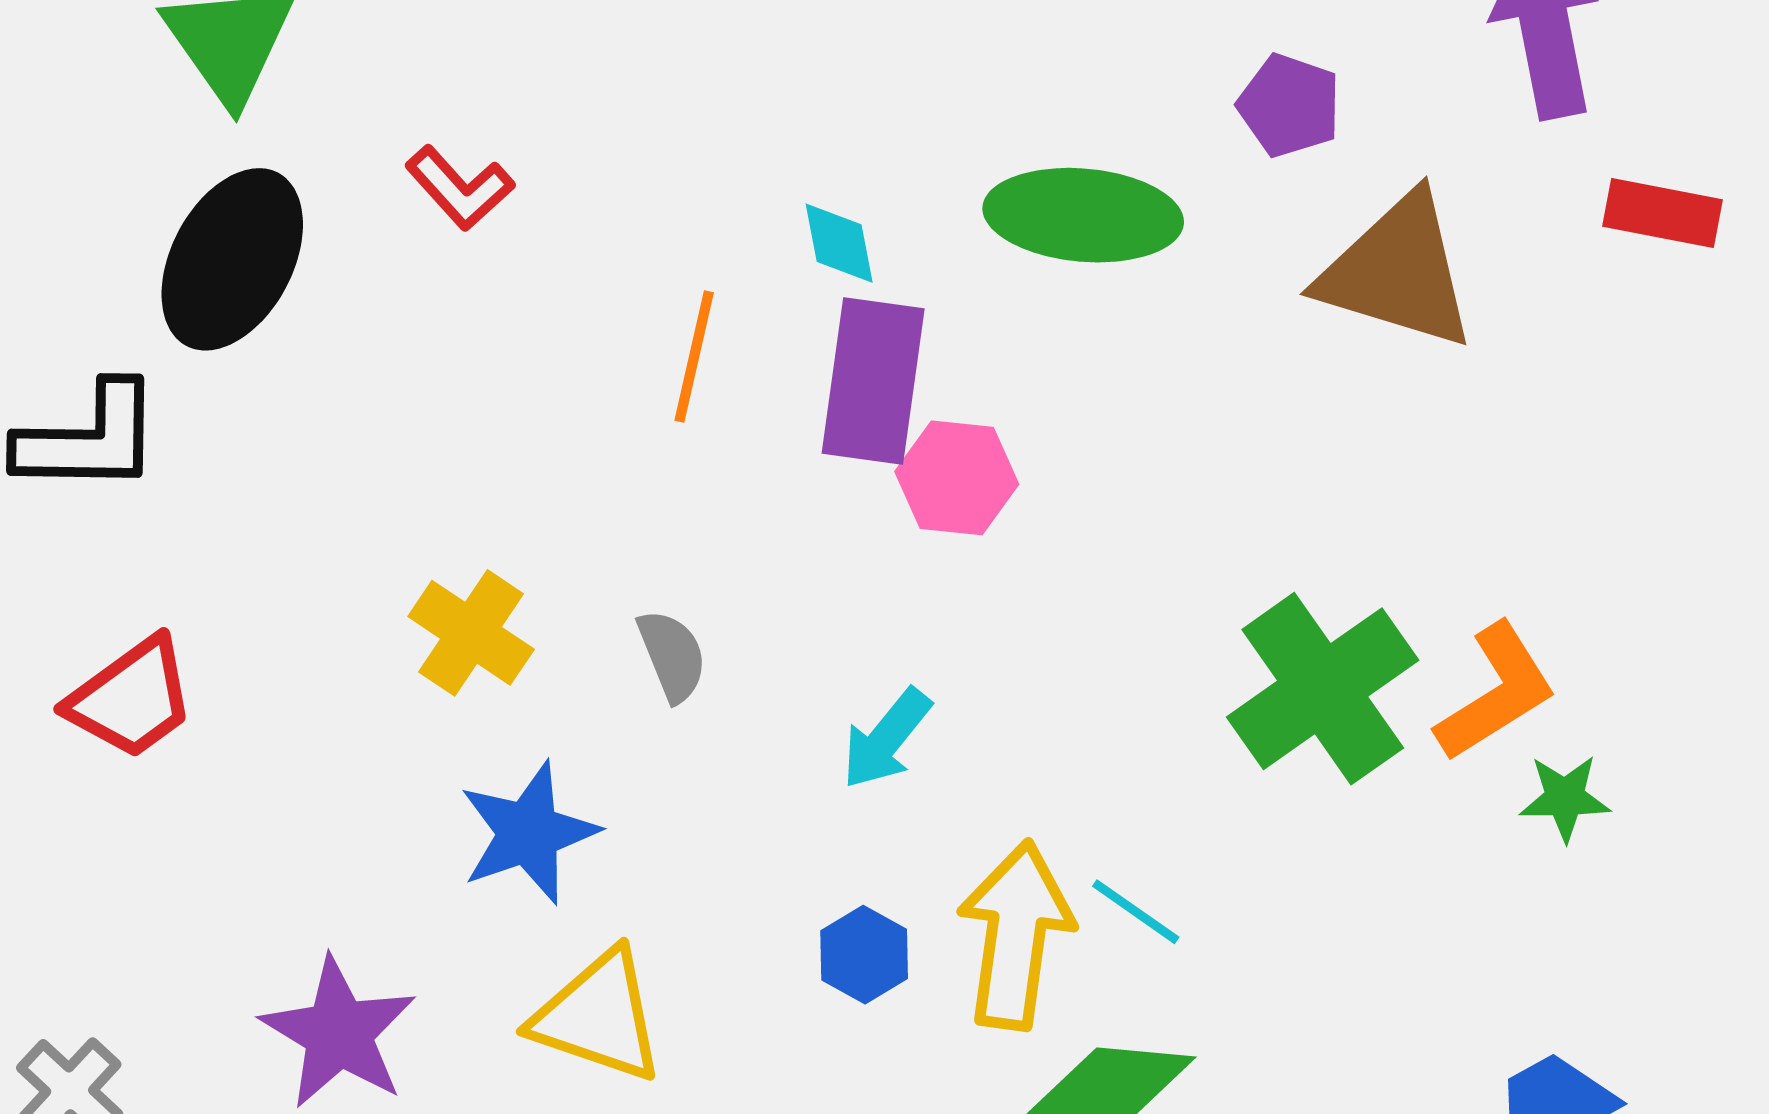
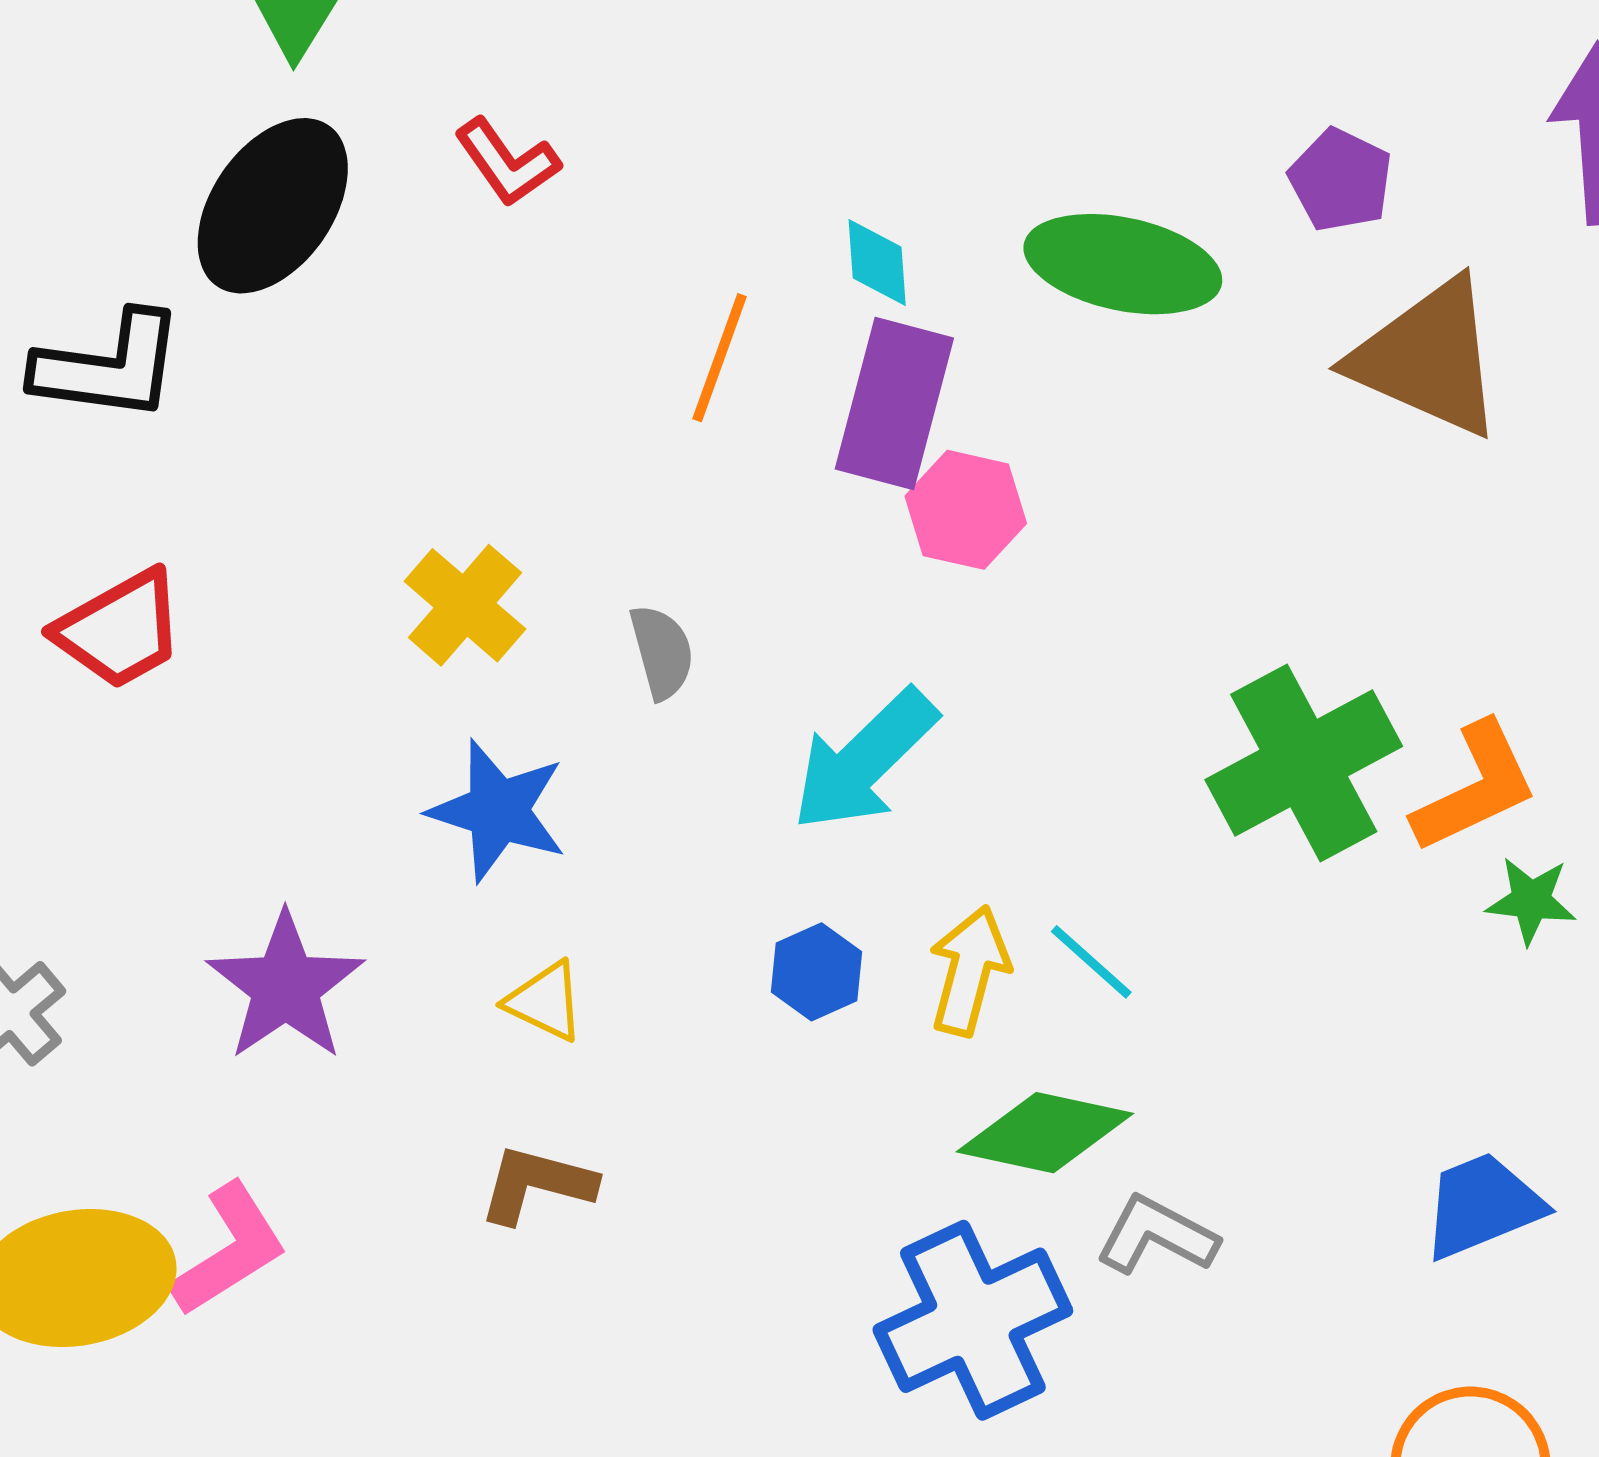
cyan arrow: (886, 739) -> (864, 760), size x1.5
blue star: (528, 833) -> (498, 811), turned 30
yellow arrow: (1016, 935) -> (969, 971), size x0.7
yellow triangle: (598, 1016) -> (545, 1001), size x0.6

